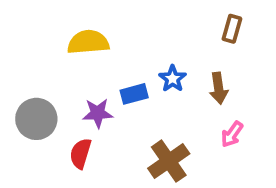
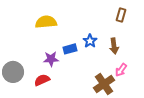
gray circle: (36, 119) -> (13, 72), moved
red semicircle: (80, 153) -> (42, 80), turned 49
brown cross: (169, 161) -> (104, 84), moved

